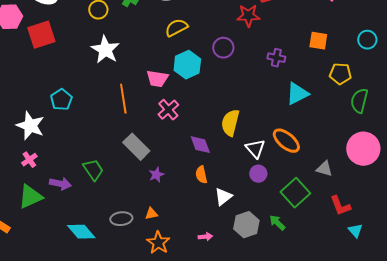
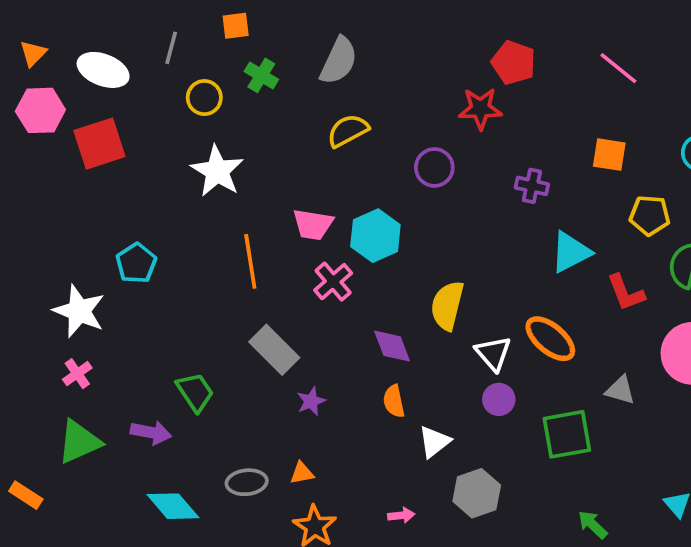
cyan hexagon: (187, 65) -> (375, 236), moved
purple arrow: (60, 184) -> (151, 433), moved
green square: (295, 193) -> (567, 434), turned 32
red L-shape: (340, 206) -> (626, 293), moved
green arrow: (277, 223) -> (593, 525), moved

